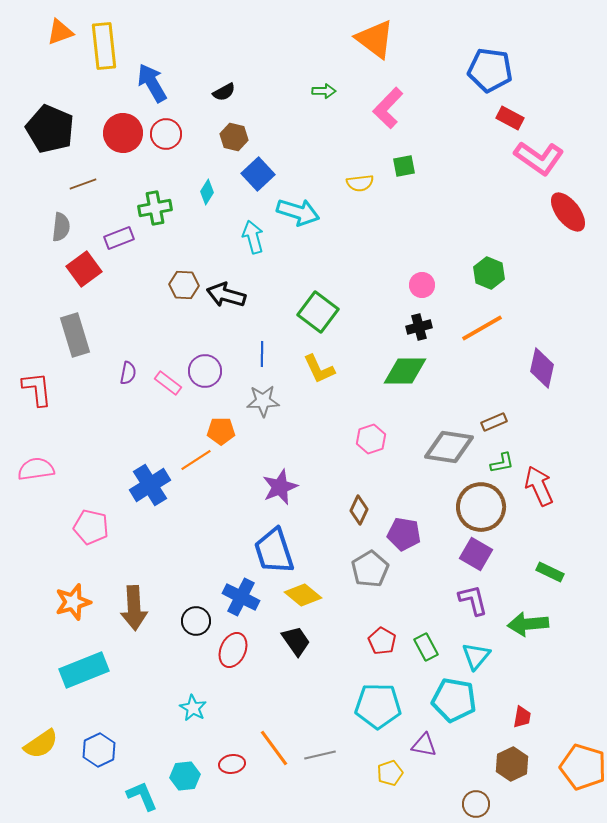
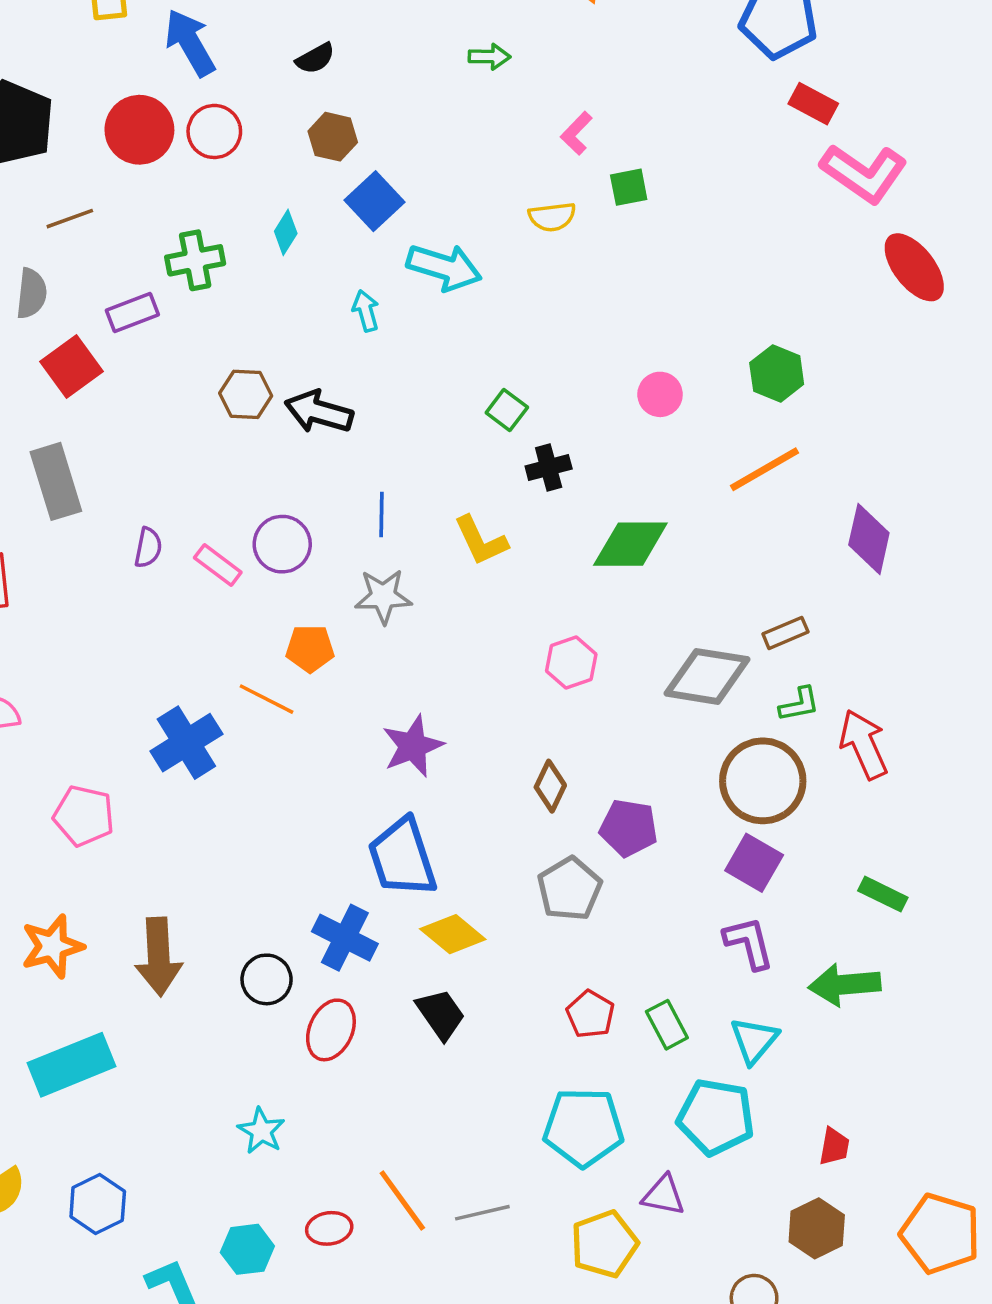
pink L-shape: (388, 108) -> (576, 133), moved, size x0.6
cyan arrow: (253, 237) -> (366, 311), size x0.7
green square: (318, 312) -> (507, 410), moved, size x0.6
black cross: (419, 327) -> (549, 468), moved
orange line: (196, 460) -> (267, 699), turned 60
yellow pentagon: (390, 773) -> (604, 1244), size x1.5

